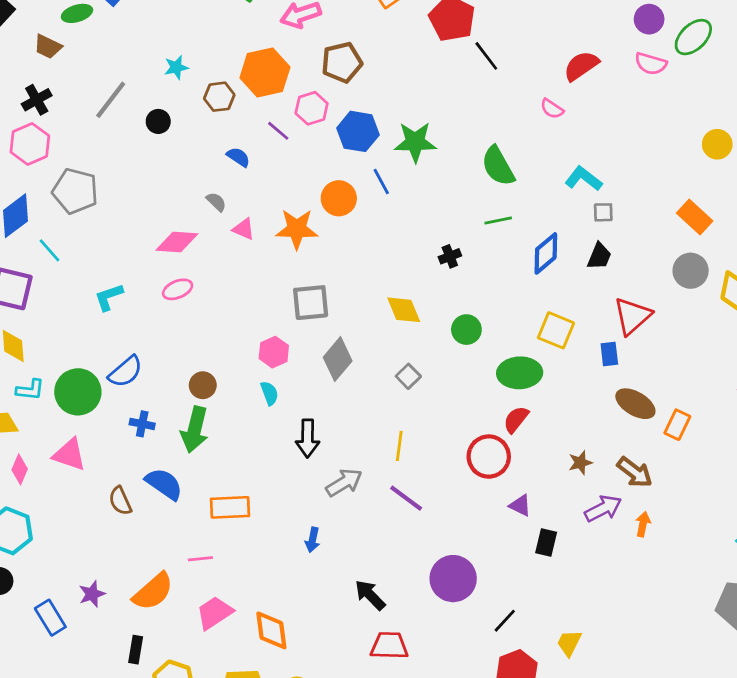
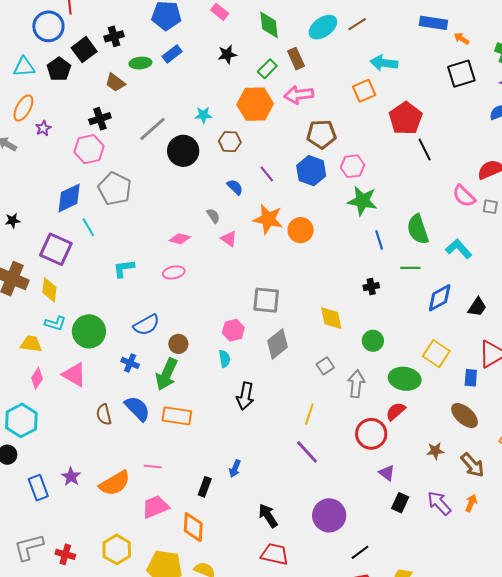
orange hexagon: (265, 72) -> (255, 104), moved
pink hexagon: (312, 108) -> (353, 166), moved
pink semicircle: (552, 109) -> (464, 196), size x1.4
black circle: (158, 121) -> (183, 151), size x1.8
blue hexagon: (358, 131) -> (311, 171), moved
cyan L-shape: (583, 179) -> (459, 249), moved
blue line: (381, 182) -> (379, 240), moved
gray square: (603, 212) -> (490, 207), moved
orange star: (297, 229) -> (268, 219), moved
pink diamond: (177, 242) -> (180, 239), size x0.7
blue semicircle: (126, 372) -> (146, 325), moved
brown ellipse: (635, 404) -> (465, 415), moved
gray arrow: (344, 483) -> (356, 384), moved, turned -64
orange rectangle: (230, 507) -> (177, 416), moved
purple arrow: (603, 509) -> (439, 503), moved, turned -116
purple star: (92, 594) -> (71, 477), turned -30
black rectangle: (136, 650) -> (205, 487), moved

